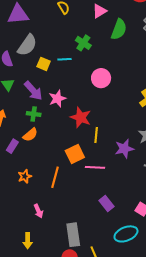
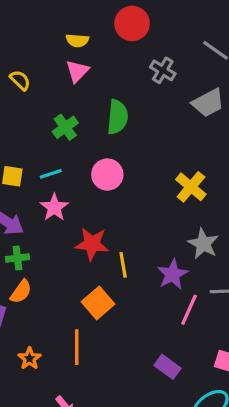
green semicircle: (119, 29) -> (118, 117), moved
green cross: (83, 43) -> (65, 127), turned 35
cyan line: (65, 59) -> (51, 174), moved
pink star: (57, 99) -> (54, 207), moved
pink line: (95, 167) -> (189, 310), moved, turned -54

